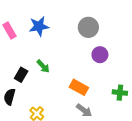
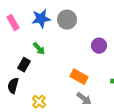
gray circle: (88, 27) -> (67, 20), moved
green arrow: (43, 66) -> (39, 49), moved

